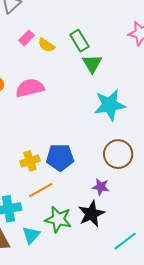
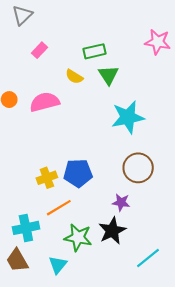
green rectangle: (79, 41) -> (95, 51), turned -70
yellow semicircle: (46, 45) -> (74, 77), moved
cyan triangle: (31, 235) -> (58, 265), moved

